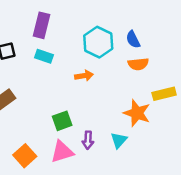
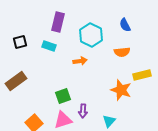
purple rectangle: (41, 25) -> (58, 22), moved
blue semicircle: (133, 40) -> (125, 25), moved
cyan triangle: (119, 140) -> (109, 121), moved

